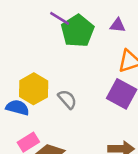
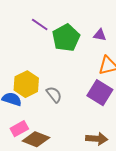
purple line: (60, 18) -> (40, 24), moved

